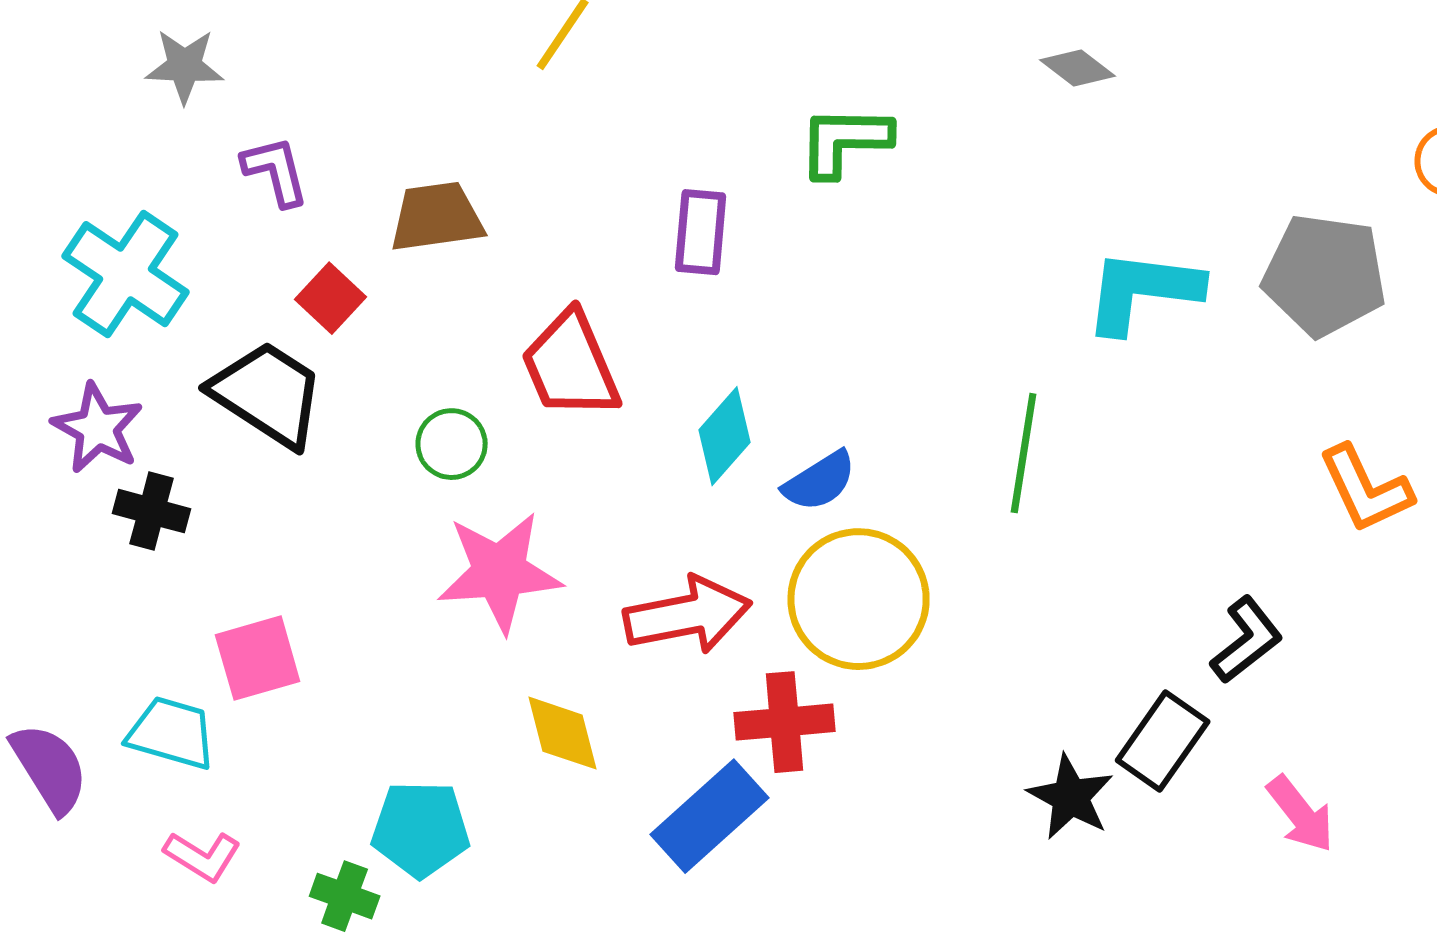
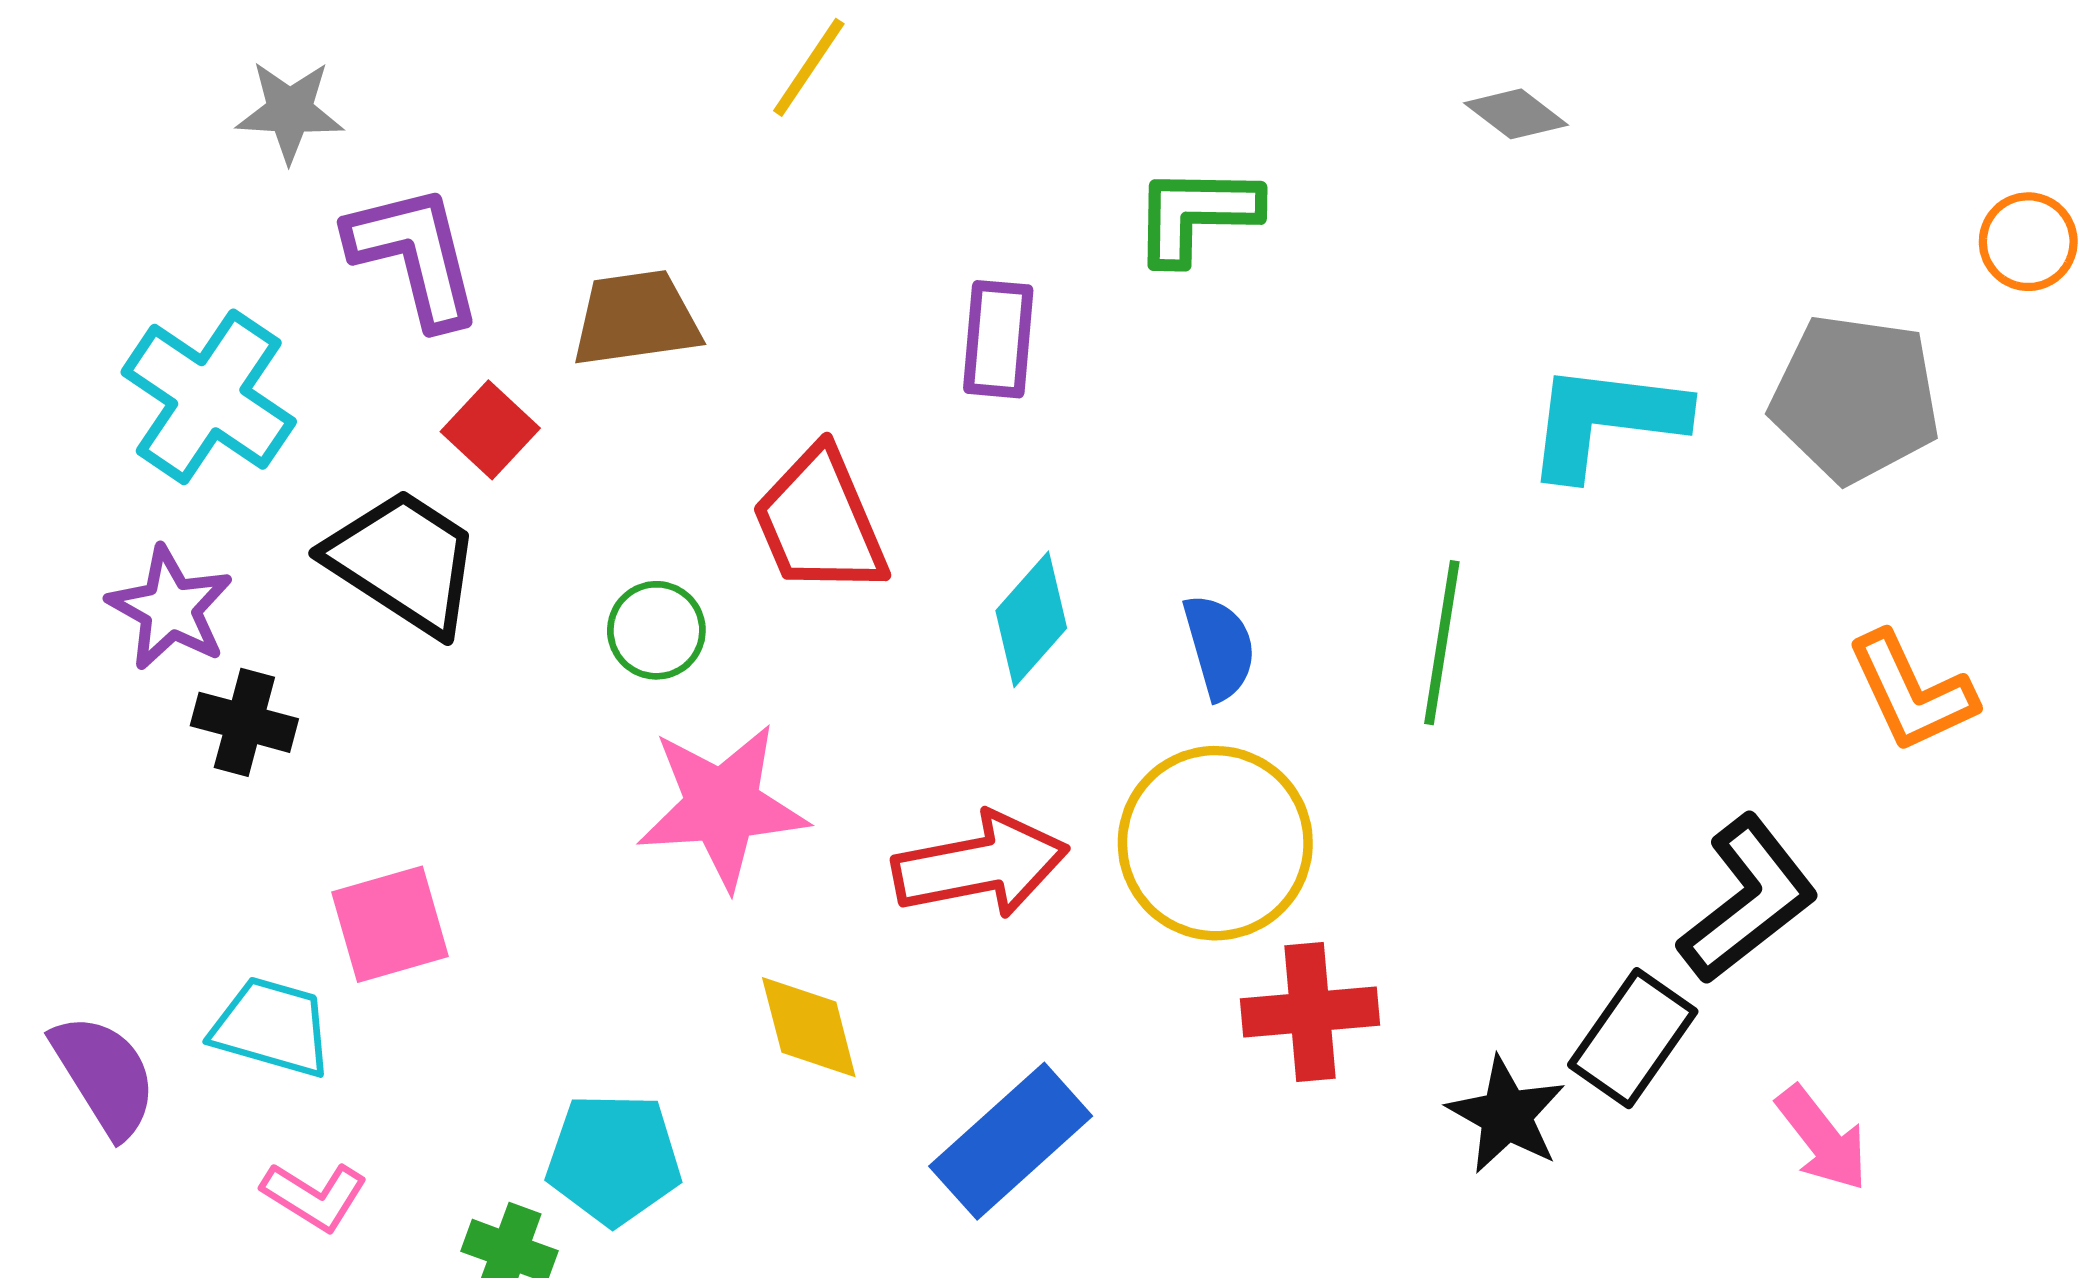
purple L-shape: (276, 171) -> (415, 255), size x1.5
blue semicircle: (820, 481) -> (1219, 647), moved, turned -74
black L-shape: (1247, 640) -> (1748, 899), size x1.4
red cross: (785, 722) -> (1310, 1012), moved

